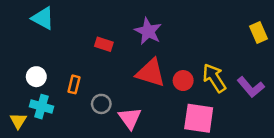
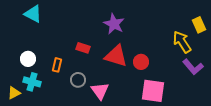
red rectangle: (104, 44) -> (83, 48), moved
yellow arrow: (214, 78) -> (182, 42), moved
yellow triangle: (18, 121) -> (14, 93), turned 32

